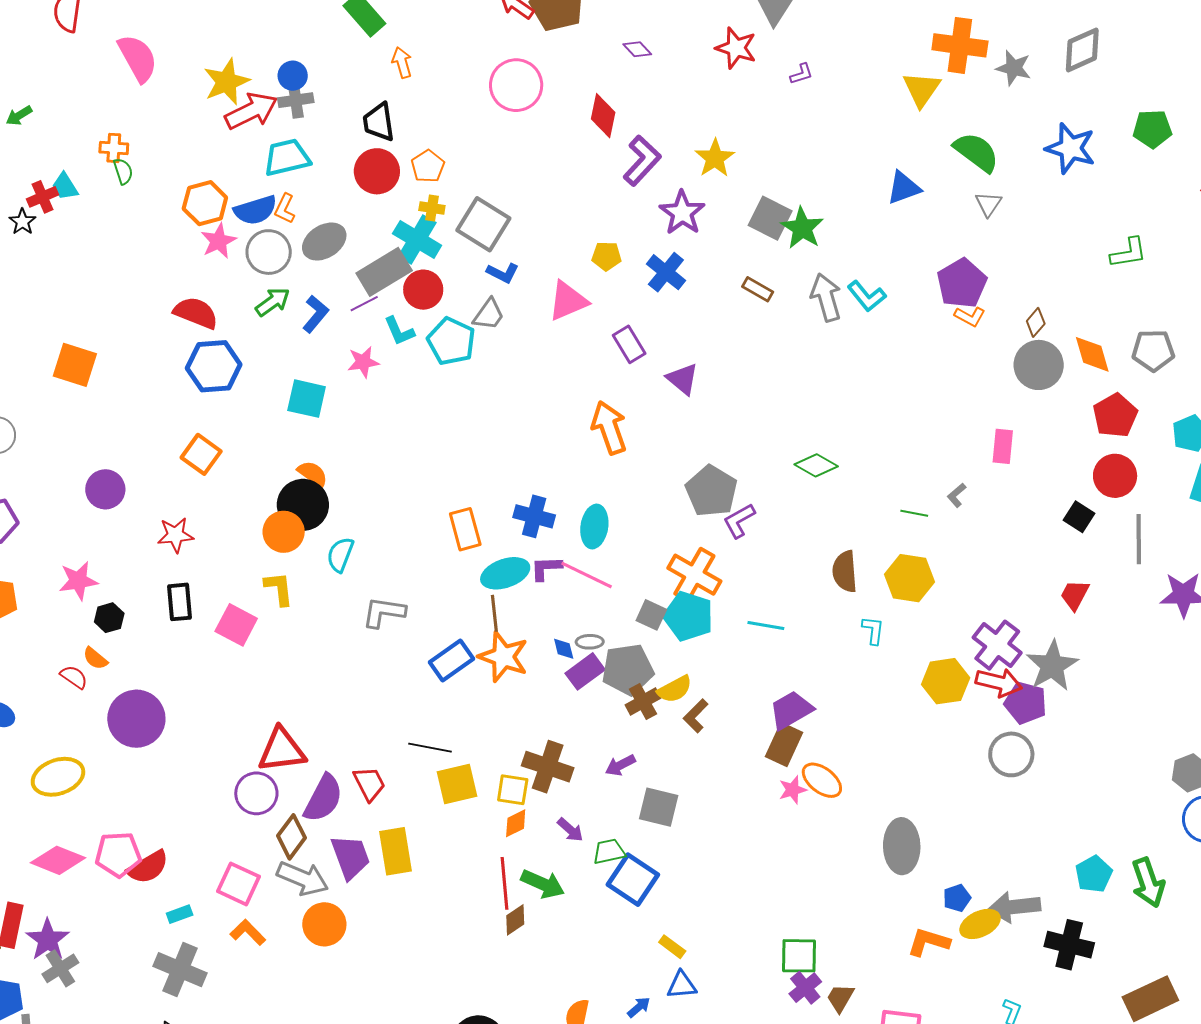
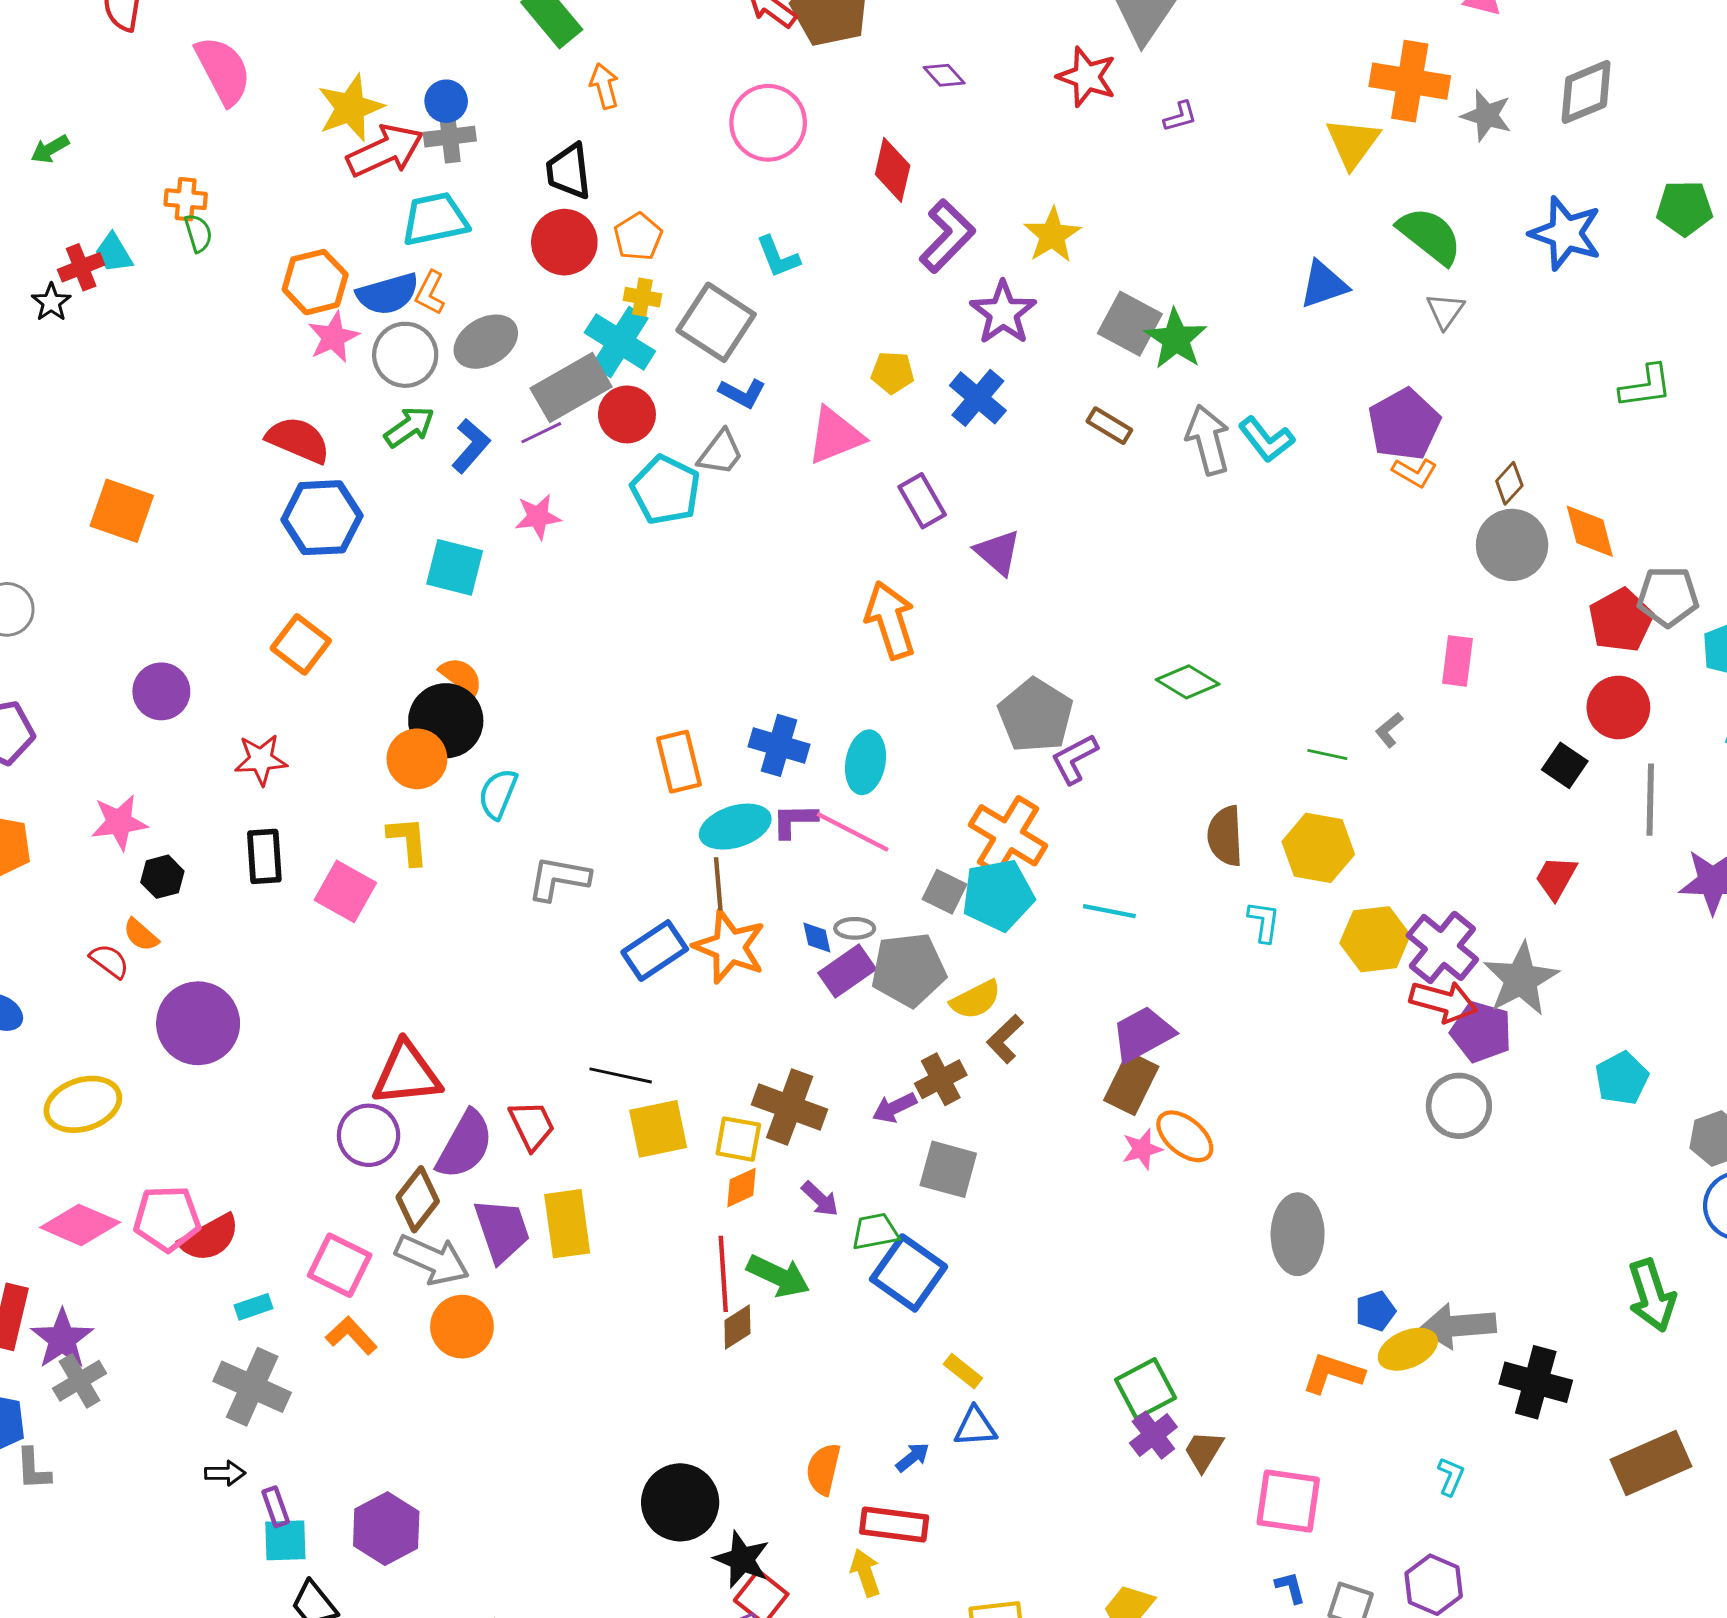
cyan L-shape: (399, 331) -> (778, 257), moved
gray pentagon: (1153, 350) -> (1668, 597), moved
cyan pentagon: (688, 616) -> (998, 895), turned -30
yellow hexagon: (946, 681) -> (1375, 939), moved
brown cross: (643, 702) -> (941, 1079), moved
cyan pentagon: (1094, 874) -> (1622, 1078), moved
green square: (799, 956) -> (1146, 1389), turned -30

